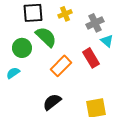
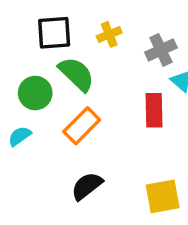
red rectangle: (91, 58) -> (154, 110), turned 30
orange rectangle: (61, 66) -> (82, 126), moved

